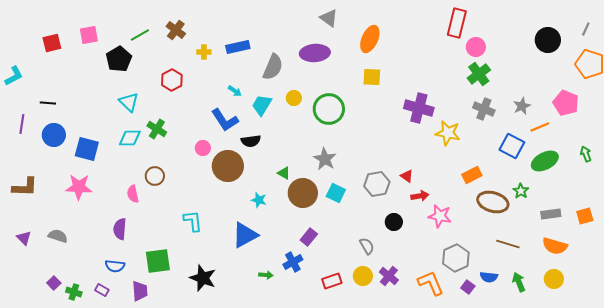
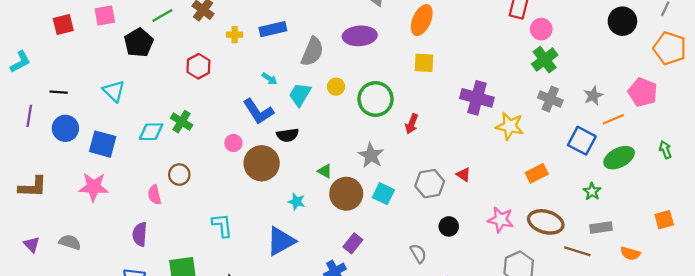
cyan triangle: (129, 102) -> (114, 91), moved
red arrow: (420, 196) -> (412, 124), moved, turned 120
brown ellipse: (493, 202) -> (546, 222), moved
gray rectangle: (551, 214) -> (601, 228), moved
orange semicircle: (555, 246) -> (630, 253), size x0.7

